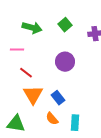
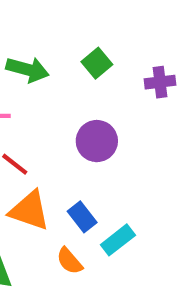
orange triangle: (33, 95) -> (29, 210), turned -40
cyan rectangle: (75, 123) -> (118, 240), moved, turned 49

